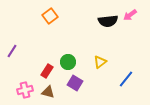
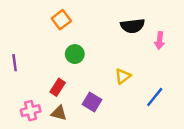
pink arrow: (130, 15) -> (160, 41), moved, turned -48
purple line: (12, 51) -> (15, 63), turned -40
green circle: (68, 62) -> (75, 54), moved

